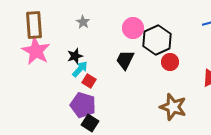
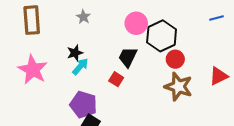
pink star: (36, 51) -> (33, 70), moved
red square: (89, 81) -> (116, 79), moved
brown star: (173, 107) -> (178, 87), moved

